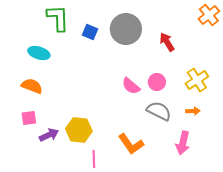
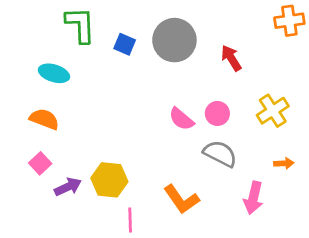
orange cross: (209, 15) -> (289, 21), turned 30
orange arrow: (193, 111) -> (284, 163), moved
pink square: (29, 118) -> (40, 163), turned -35

